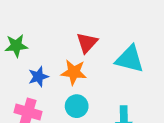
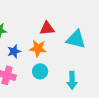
red triangle: (87, 43) -> (47, 28), turned 42

